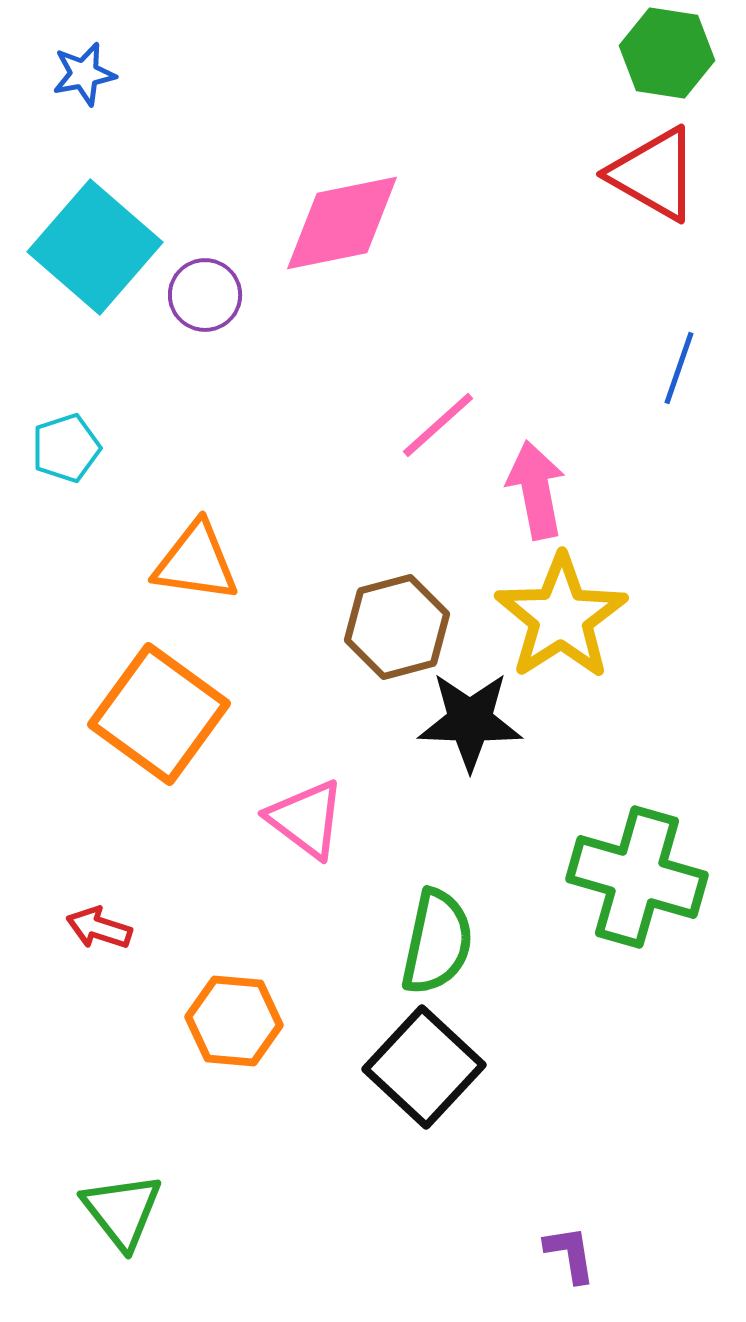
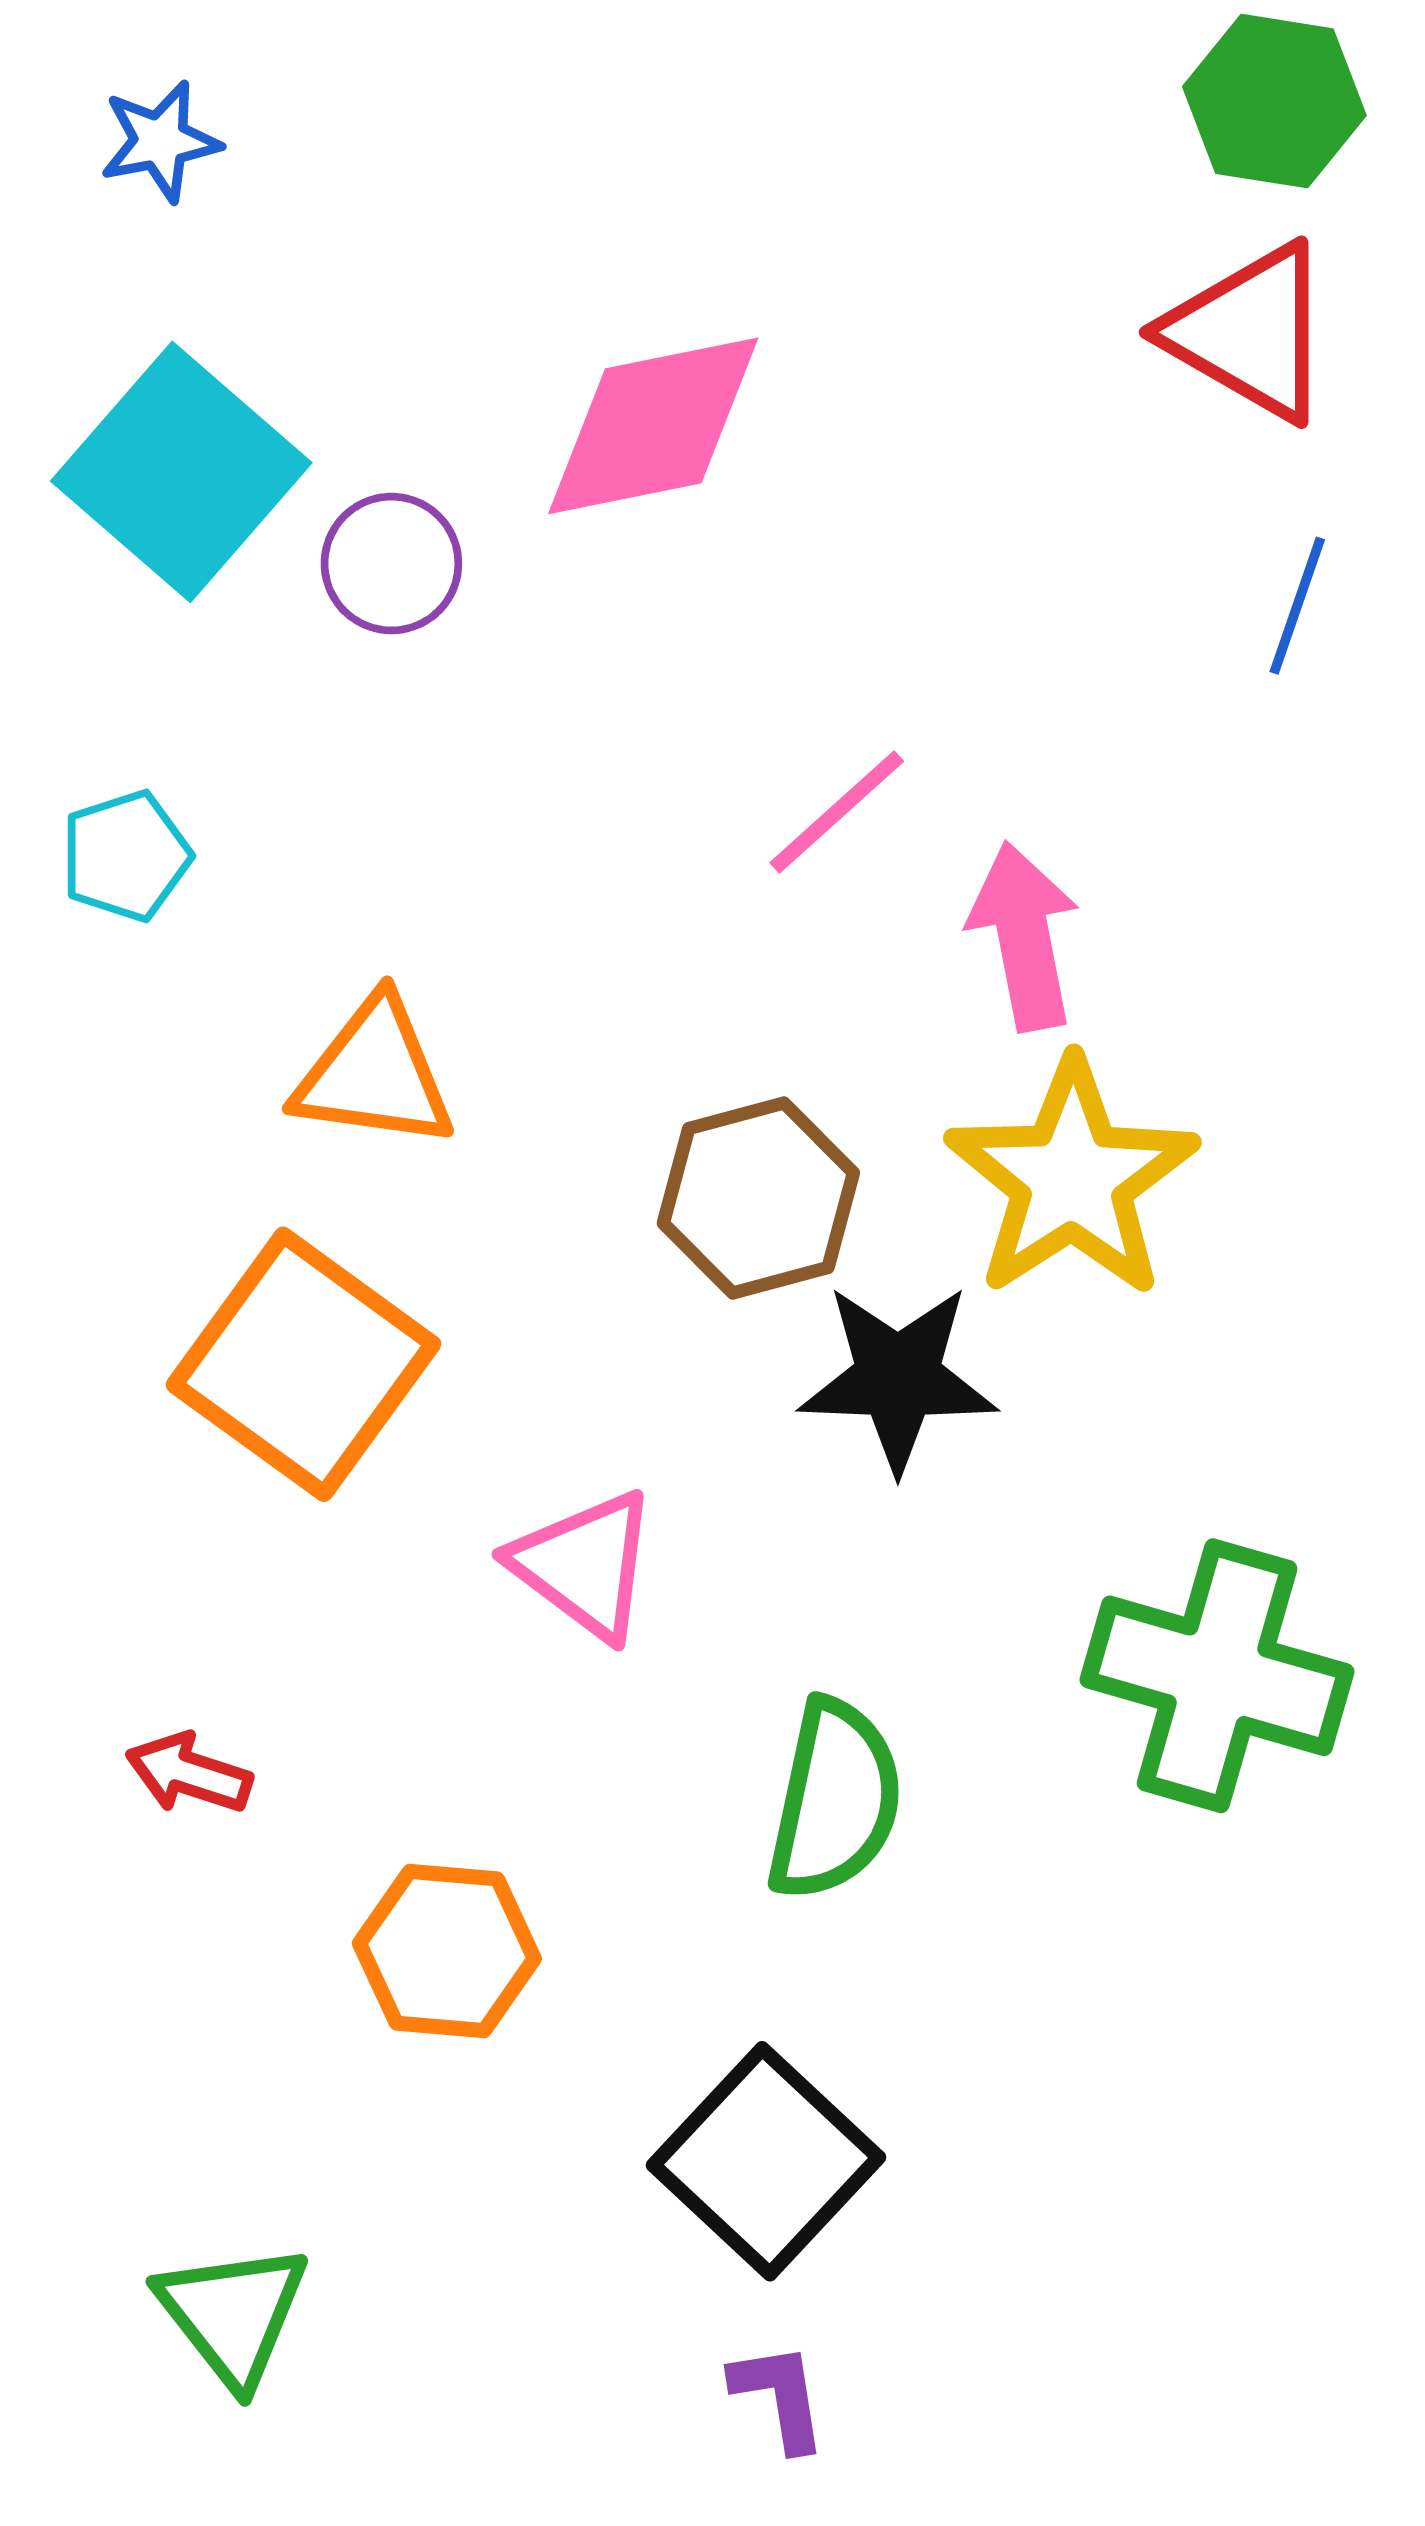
blue line: (679, 368) -> (1297, 606), moved
black square: (424, 1067) -> (766, 2161), moved
purple L-shape: (570, 1254) -> (779, 2396), moved

